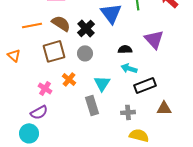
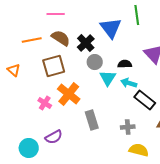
gray circle: (85, 53) -> (95, 62), moved
orange cross: (69, 79) -> (69, 94), size x1.6
cyan triangle: (102, 83) -> (108, 78), moved
black rectangle: (145, 85) -> (145, 100), turned 60
purple semicircle: (39, 112) -> (54, 137), moved

